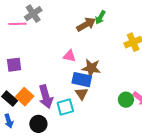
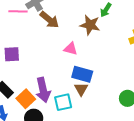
brown arrow: (86, 24) -> (49, 20), moved, turned 66
brown star: (91, 68) -> (90, 25), moved
orange square: (25, 97) -> (26, 99), moved

